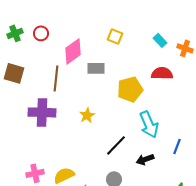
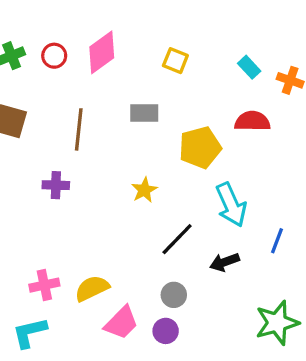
pink diamond: (73, 51) -> (102, 52), moved
purple cross: (42, 112) -> (56, 185), size x0.6
yellow star: (87, 115) -> (144, 190), moved

